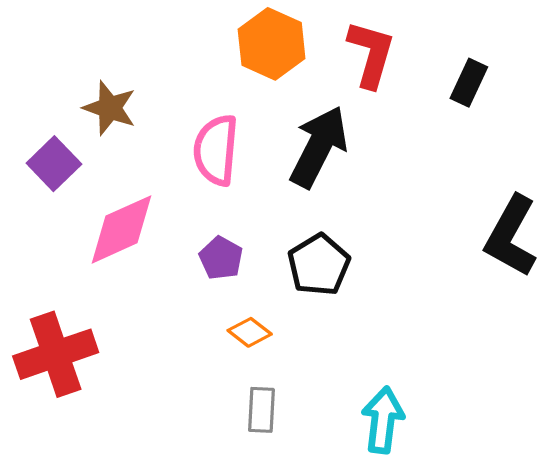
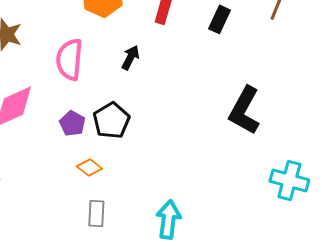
black arrow: (319, 147) -> (130, 57), size x0.5
black pentagon: (319, 265) -> (111, 120), moved

